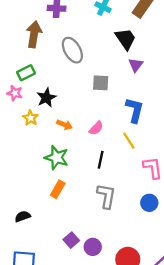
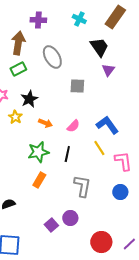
green rectangle: (26, 73) -> (18, 69), moved
blue L-shape: (135, 110) -> (107, 125), moved, turned -50
yellow line: (129, 141) -> (99, 148), moved
green star: (57, 158) -> (38, 152), turned -30
black line: (101, 160) -> (67, 154), moved
purple circle: (93, 247) -> (70, 218), moved

